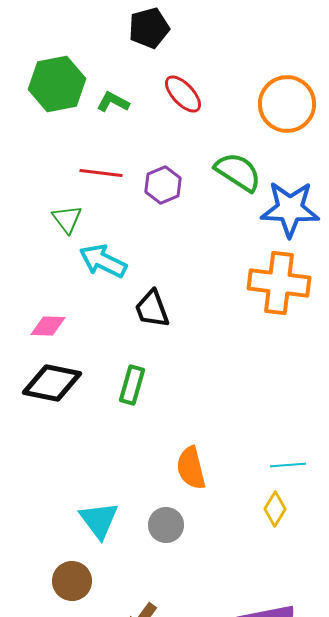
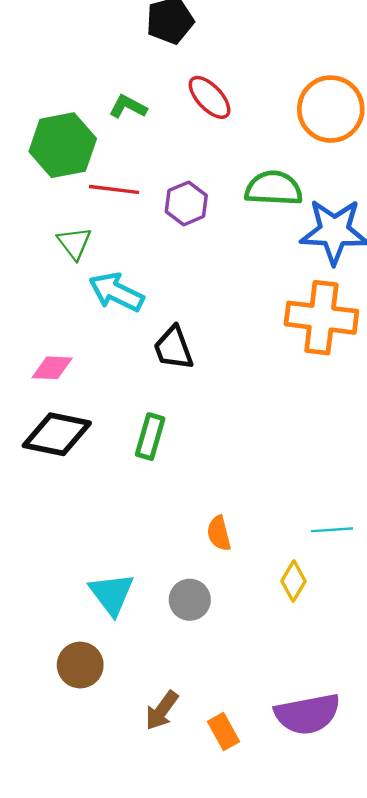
green hexagon: (57, 84) -> (63, 145), moved
green semicircle: (238, 172) -> (274, 188), turned -30
orange semicircle: (191, 468) -> (219, 533), size x0.7
yellow diamond: (275, 509) -> (293, 581), moved

